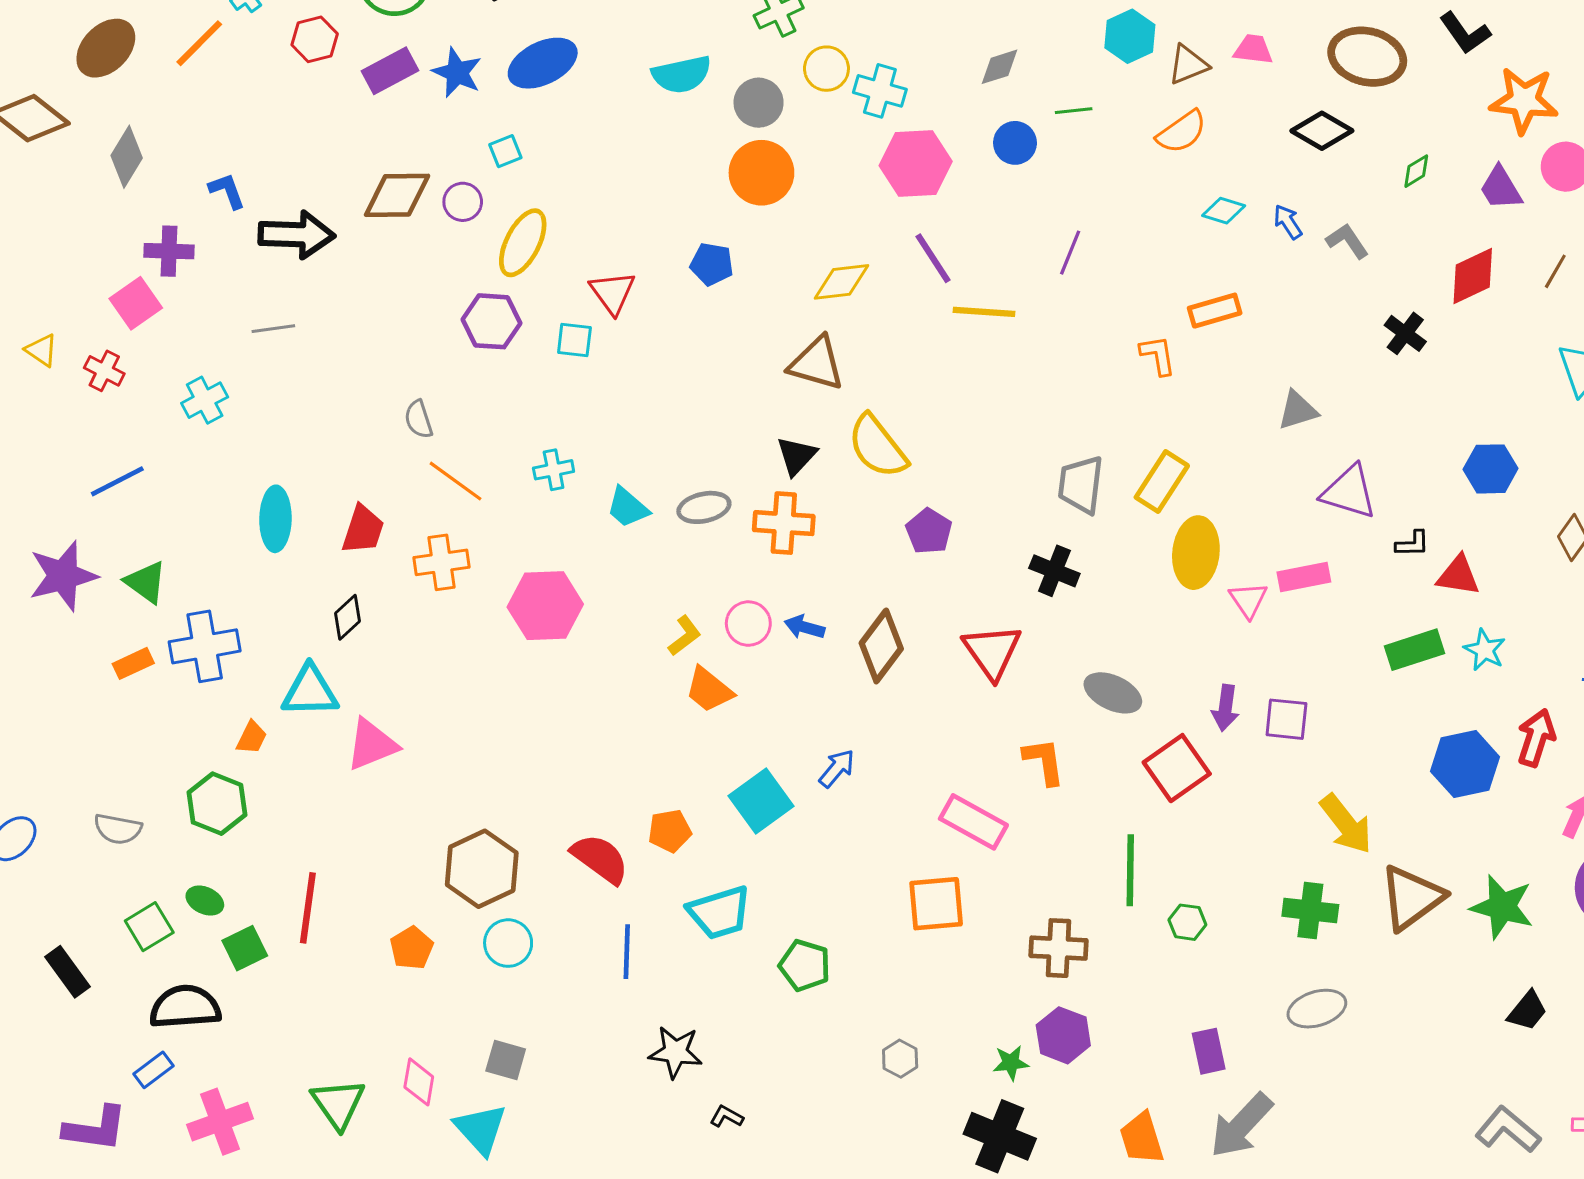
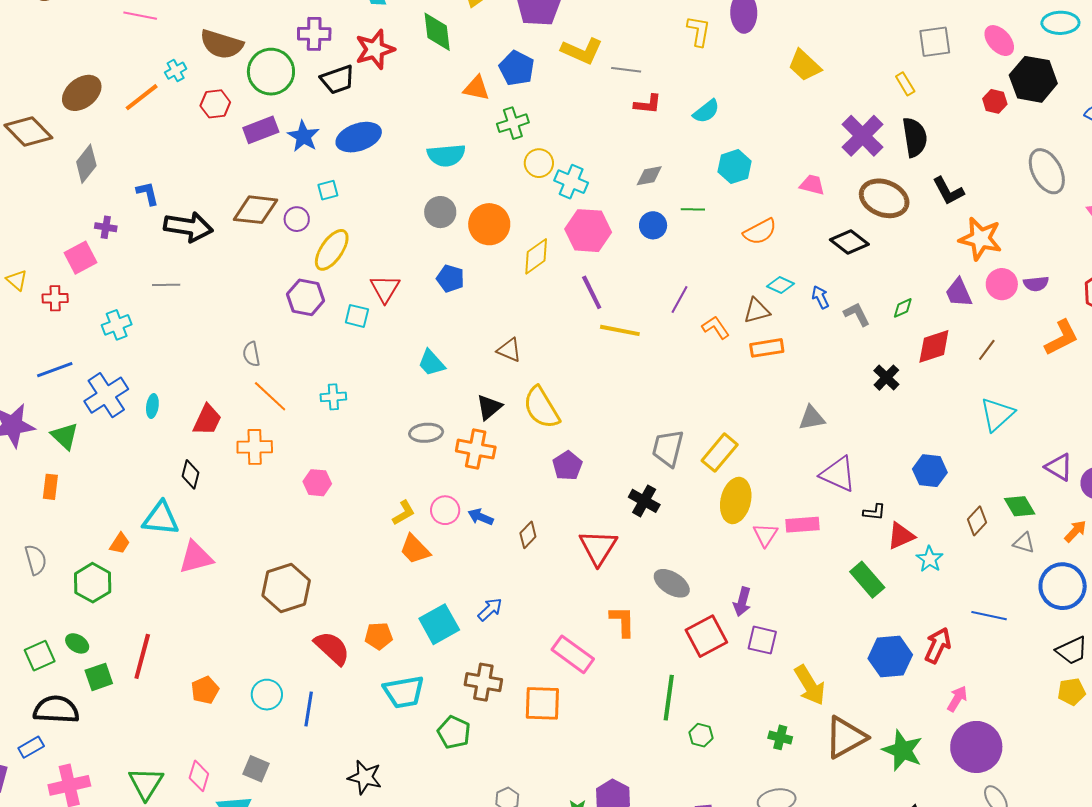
brown triangle: (1188, 65) -> (757, 311), moved
gray circle: (759, 103) -> (440, 212), moved
green diamond: (1416, 171) -> (903, 308), moved
purple cross: (169, 251) -> (106, 227), size x0.7
yellow diamond: (841, 282) -> (536, 256), moved, turned -36
orange L-shape: (1158, 355) -> (716, 327), moved, turned -32
brown triangle: (817, 363) -> (509, 350), size x0.7
red cross: (104, 371) -> (55, 298), turned -35
cyan trapezoid: (628, 507) -> (431, 363), moved
cyan ellipse: (275, 519) -> (152, 406), size x0.6
red triangle: (1458, 576) -> (901, 536), turned -40
pink hexagon: (545, 606) -> (317, 483), size x0.6
black diamond: (348, 617) -> (190, 474), turned -40
blue cross: (205, 646) -> (106, 395), moved, turned -30
brown diamond: (881, 646) -> (528, 535), size x0.6
green rectangle: (1414, 650) -> (867, 580), turned 60
cyan star: (1485, 650) -> (930, 559), moved
orange rectangle: (133, 663) -> (50, 487), turned -65
purple square: (1286, 719) -> (762, 640), moved
gray semicircle: (118, 829) -> (36, 560), moved, turned -124
brown hexagon: (482, 869) -> (286, 588), moved
green cross: (1310, 910) -> (780, 737), size x0.7
brown cross: (1059, 948) -> (483, 682), moved
blue line: (627, 952) -> (309, 709), moved

